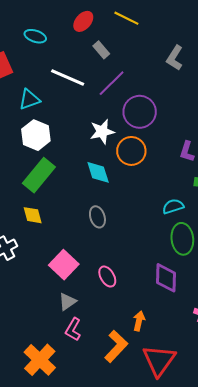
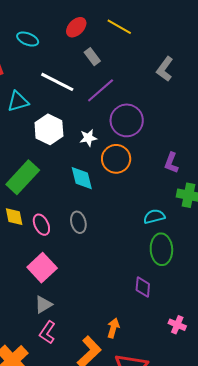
white star: (102, 132) -> (88, 138), size x0.7
white hexagon: (36, 135) -> (49, 129), moved
pink ellipse: (107, 276) -> (41, 225), moved
purple diamond: (166, 278) -> (143, 287), size x0.7

